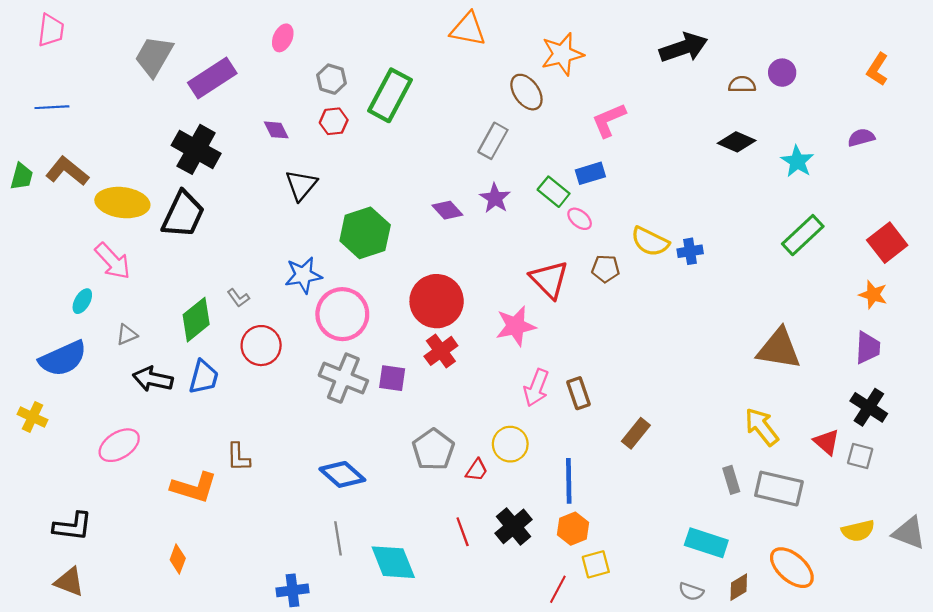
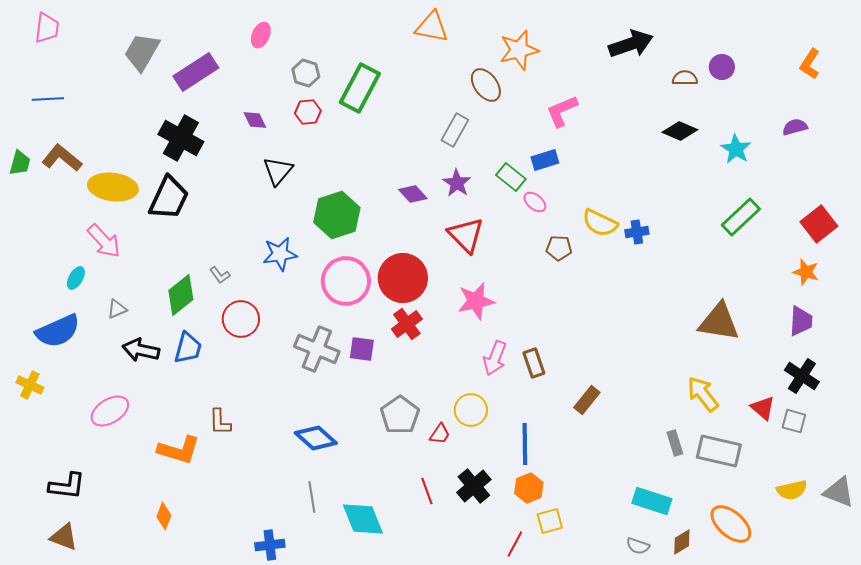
red triangle: (549, 279) -> (466, 235), moved
pink circle: (342, 314) -> (346, 281), moved

